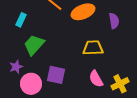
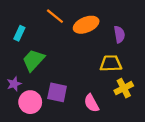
yellow trapezoid: (93, 48) -> (111, 63), moved
pink semicircle: (96, 79) -> (91, 103), moved
yellow cross: (120, 84) -> (124, 88), moved

